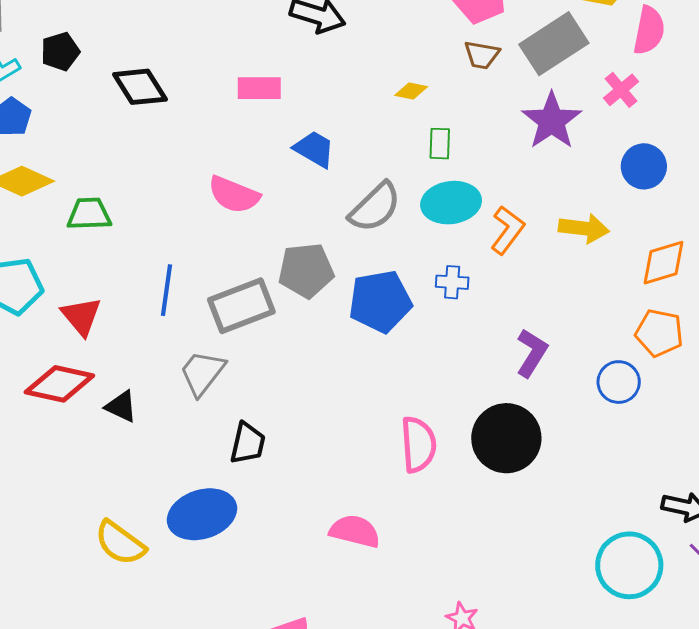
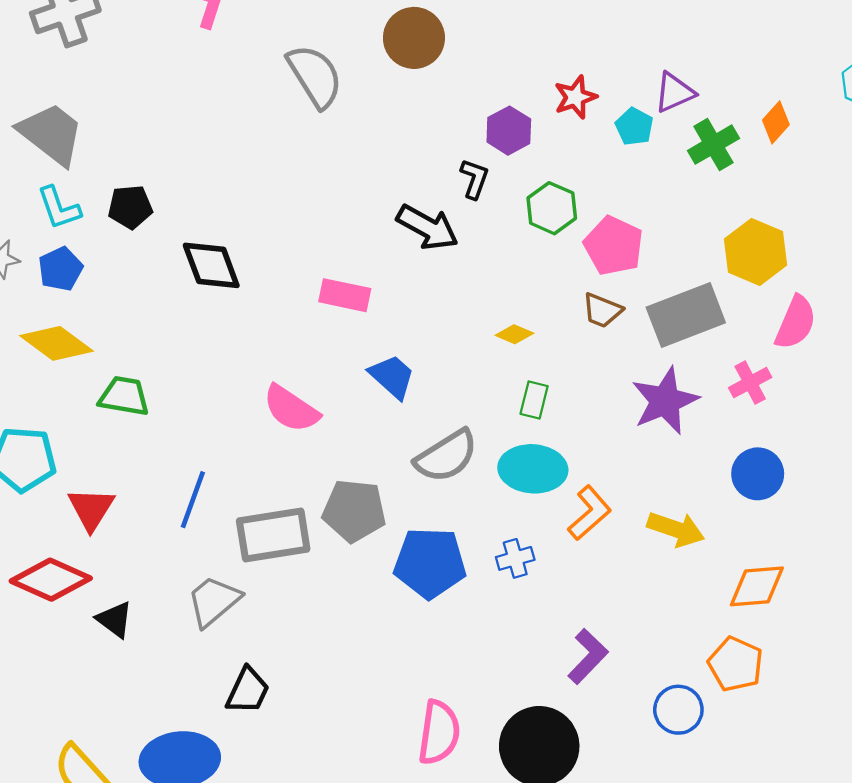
blue cross: (452, 282) -> (515, 558), turned -32

